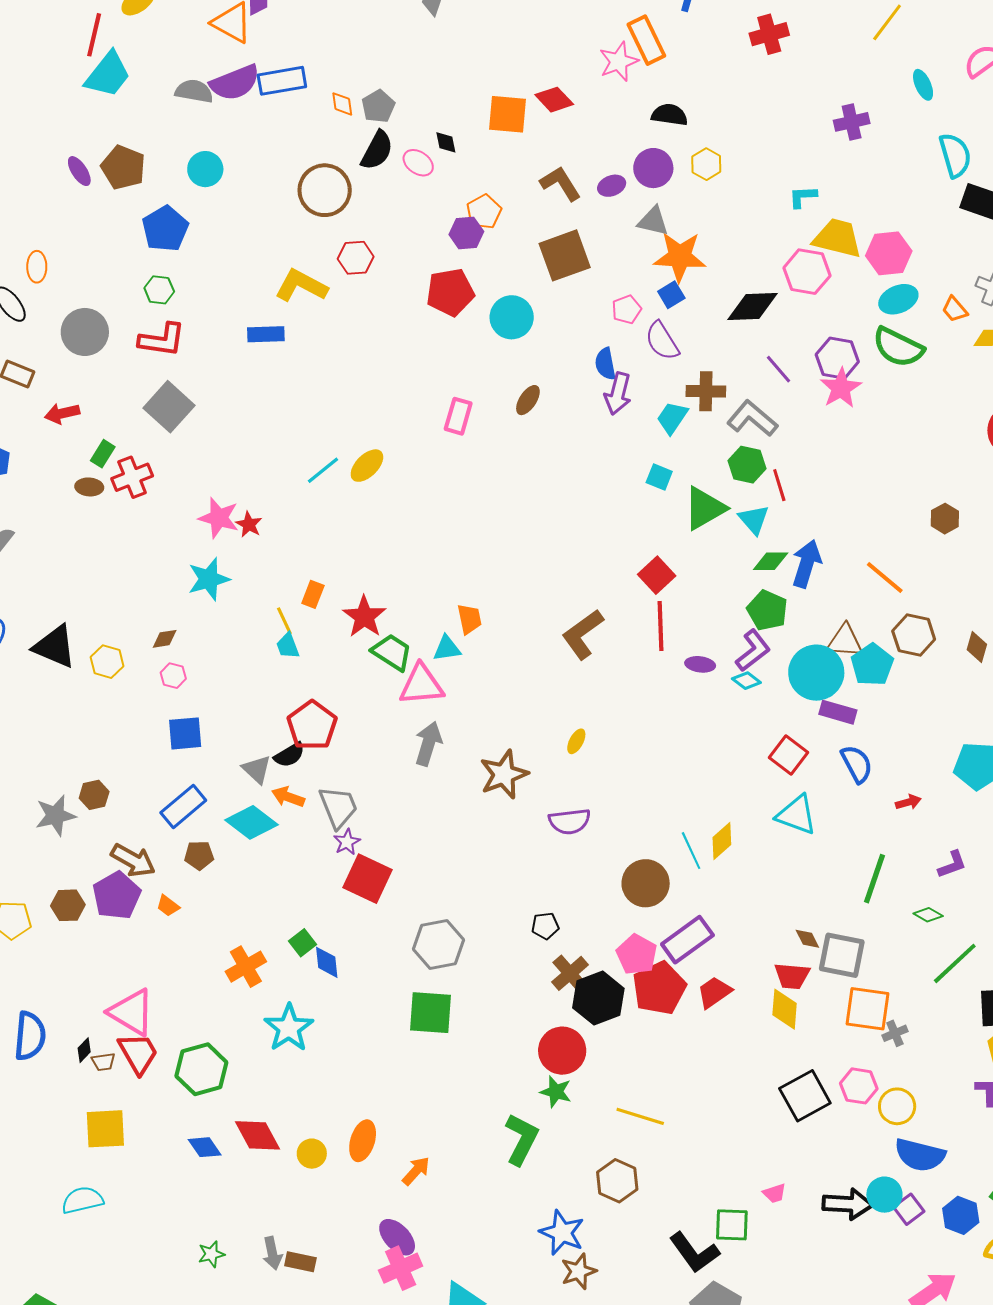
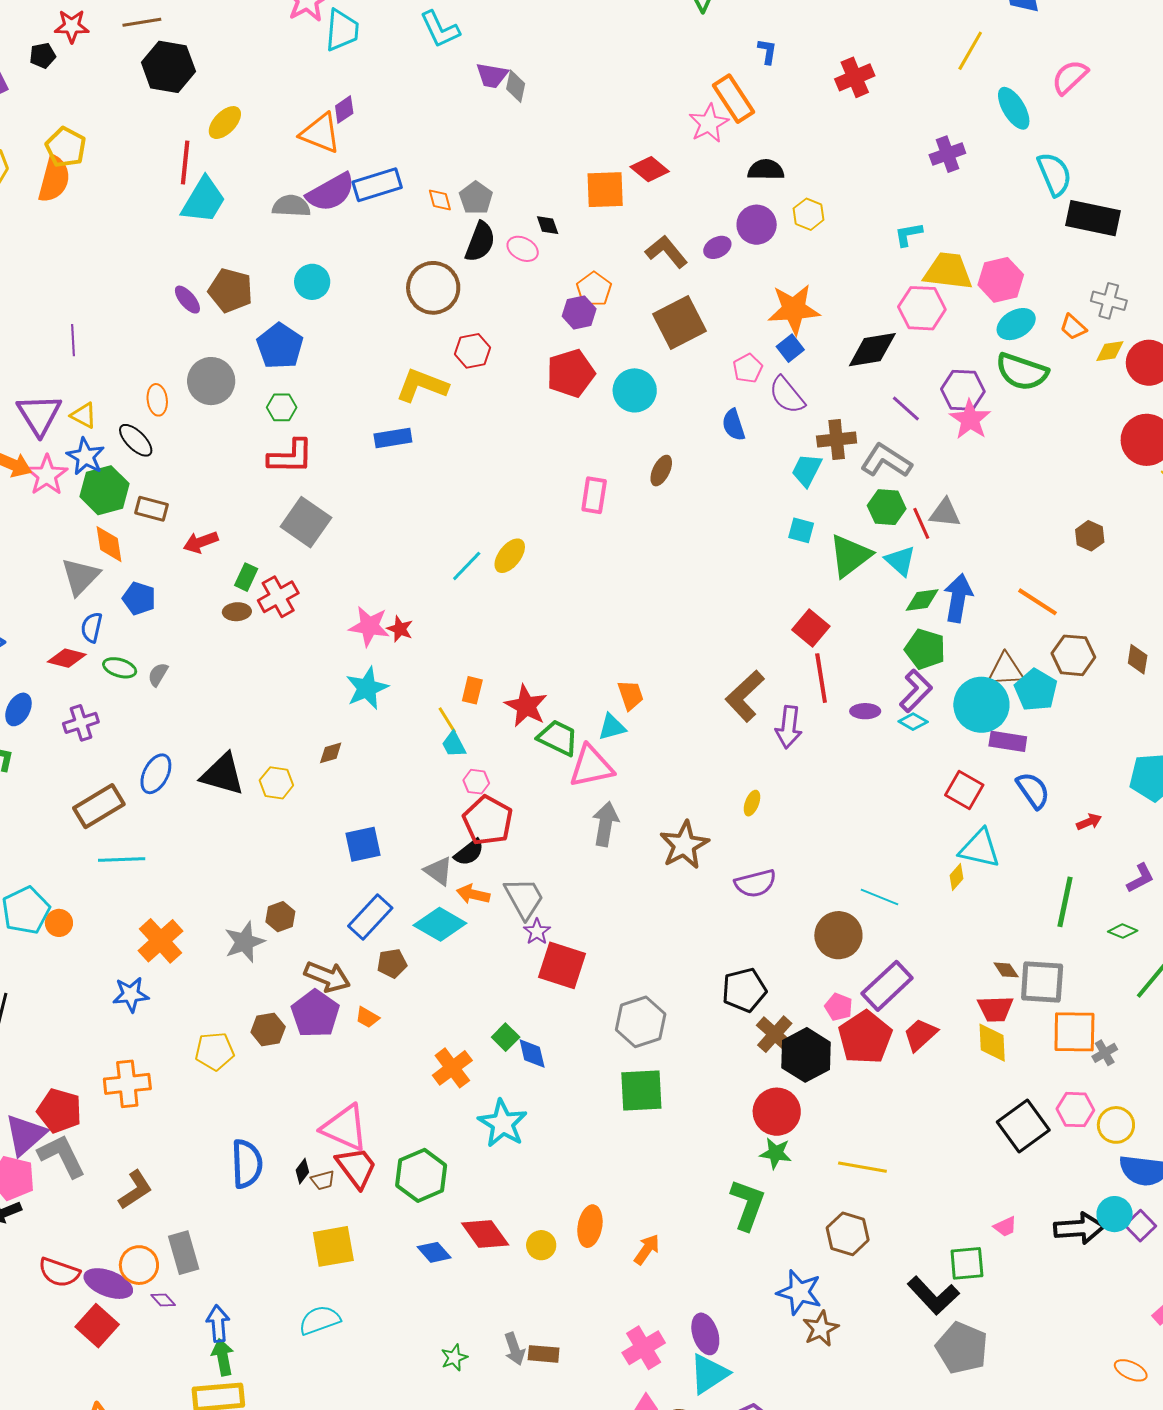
cyan ellipse: (923, 85) -> (1014, 108), size x1.4
gray triangle: (653, 221) -> (945, 513), moved
gray circle: (85, 332) -> (211, 381), moved
purple arrow: (618, 394) -> (789, 727), moved
pink hexagon: (173, 676) -> (476, 782), moved
yellow diamond: (722, 841) -> (956, 877), moved, size x0.7
cyan line: (691, 851) -> (879, 897), turned -36
black pentagon: (545, 926) -> (744, 990), size x1.6
pink pentagon: (637, 954) -> (839, 1007), size x0.7
purple ellipse: (397, 1237) -> (705, 1334), moved, turned 33

